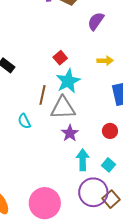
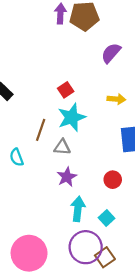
gray triangle: (63, 108) -> (62, 147), size x0.6

